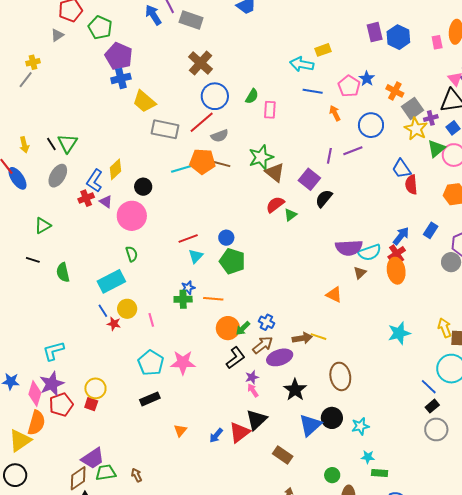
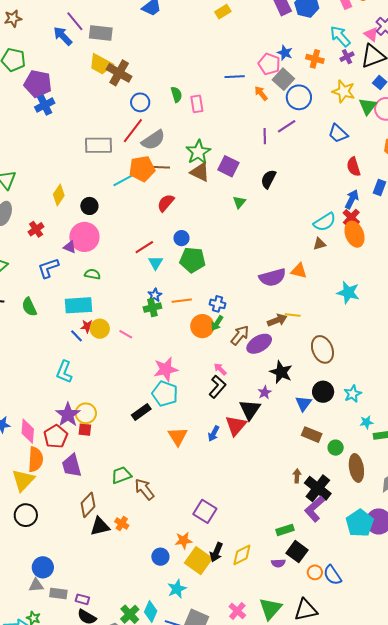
yellow rectangle: (323, 50) -> (223, 12), moved
cyan arrow: (302, 64) -> (340, 36), moved, turned 50
blue circle: (215, 96) -> (140, 102), size x0.7
green semicircle: (252, 96) -> (176, 94), turned -35
yellow trapezoid: (144, 101) -> (101, 64), moved
gray square: (413, 108) -> (283, 79), moved
purple cross: (431, 118) -> (347, 57), moved
gray semicircle: (220, 136) -> (153, 140), size x1.4
brown triangle: (275, 172) -> (200, 172), moved
purple square: (309, 179) -> (228, 166), moved
blue L-shape: (95, 181) -> (48, 268), moved, turned 50
red semicircle: (411, 185) -> (354, 167), moved
purple triangle: (106, 202) -> (70, 247), moved
red semicircle: (275, 205) -> (166, 203), moved
purple semicircle: (349, 248) -> (272, 277), moved
green semicircle: (132, 254) -> (92, 274), turned -49
brown triangle: (360, 273) -> (319, 244), turned 40
cyan rectangle: (111, 281) -> (78, 305), turned 36
pink line: (151, 320) -> (126, 334), turned -32
blue cross: (266, 322) -> (218, 304), moved
red star: (114, 324) -> (87, 326), moved
cyan star: (399, 333) -> (348, 293), moved, turned -30
cyan L-shape: (53, 351) -> (64, 372), moved, turned -40
black L-shape: (235, 358) -> (217, 387), moved
cyan pentagon: (151, 363) -> (165, 394), moved
purple star: (252, 377) -> (265, 392), moved
purple star: (52, 384) -> (68, 415), moved
pink arrow: (253, 390) -> (220, 369), moved
blue triangle: (310, 425) -> (303, 403), size x0.7
orange triangle: (180, 431) -> (178, 436), size x1.5
brown rectangle: (283, 455) -> (312, 435), moved
purple trapezoid: (93, 458) -> (72, 466), moved, turned 120
green trapezoid: (106, 473) -> (121, 475), moved
brown arrow: (137, 475) -> (144, 489), size x1.6

